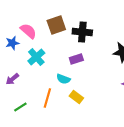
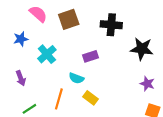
pink semicircle: (28, 31) -> (38, 14), moved
black cross: (82, 32) -> (111, 25), moved
purple arrow: (12, 79) -> (21, 78), turned -72

